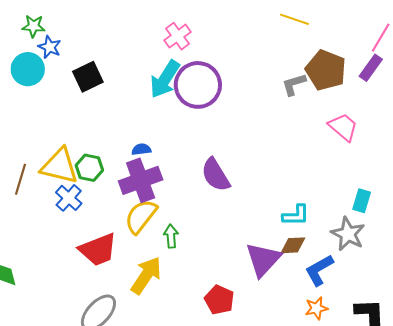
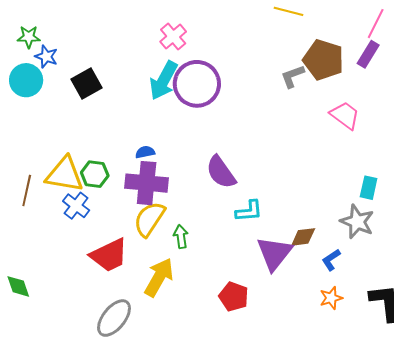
purple cross: (141, 180) -> (147, 183), turned 30
cyan L-shape: (296, 215) -> (249, 211), moved
blue L-shape: (319, 270) -> (331, 260), size x0.7

